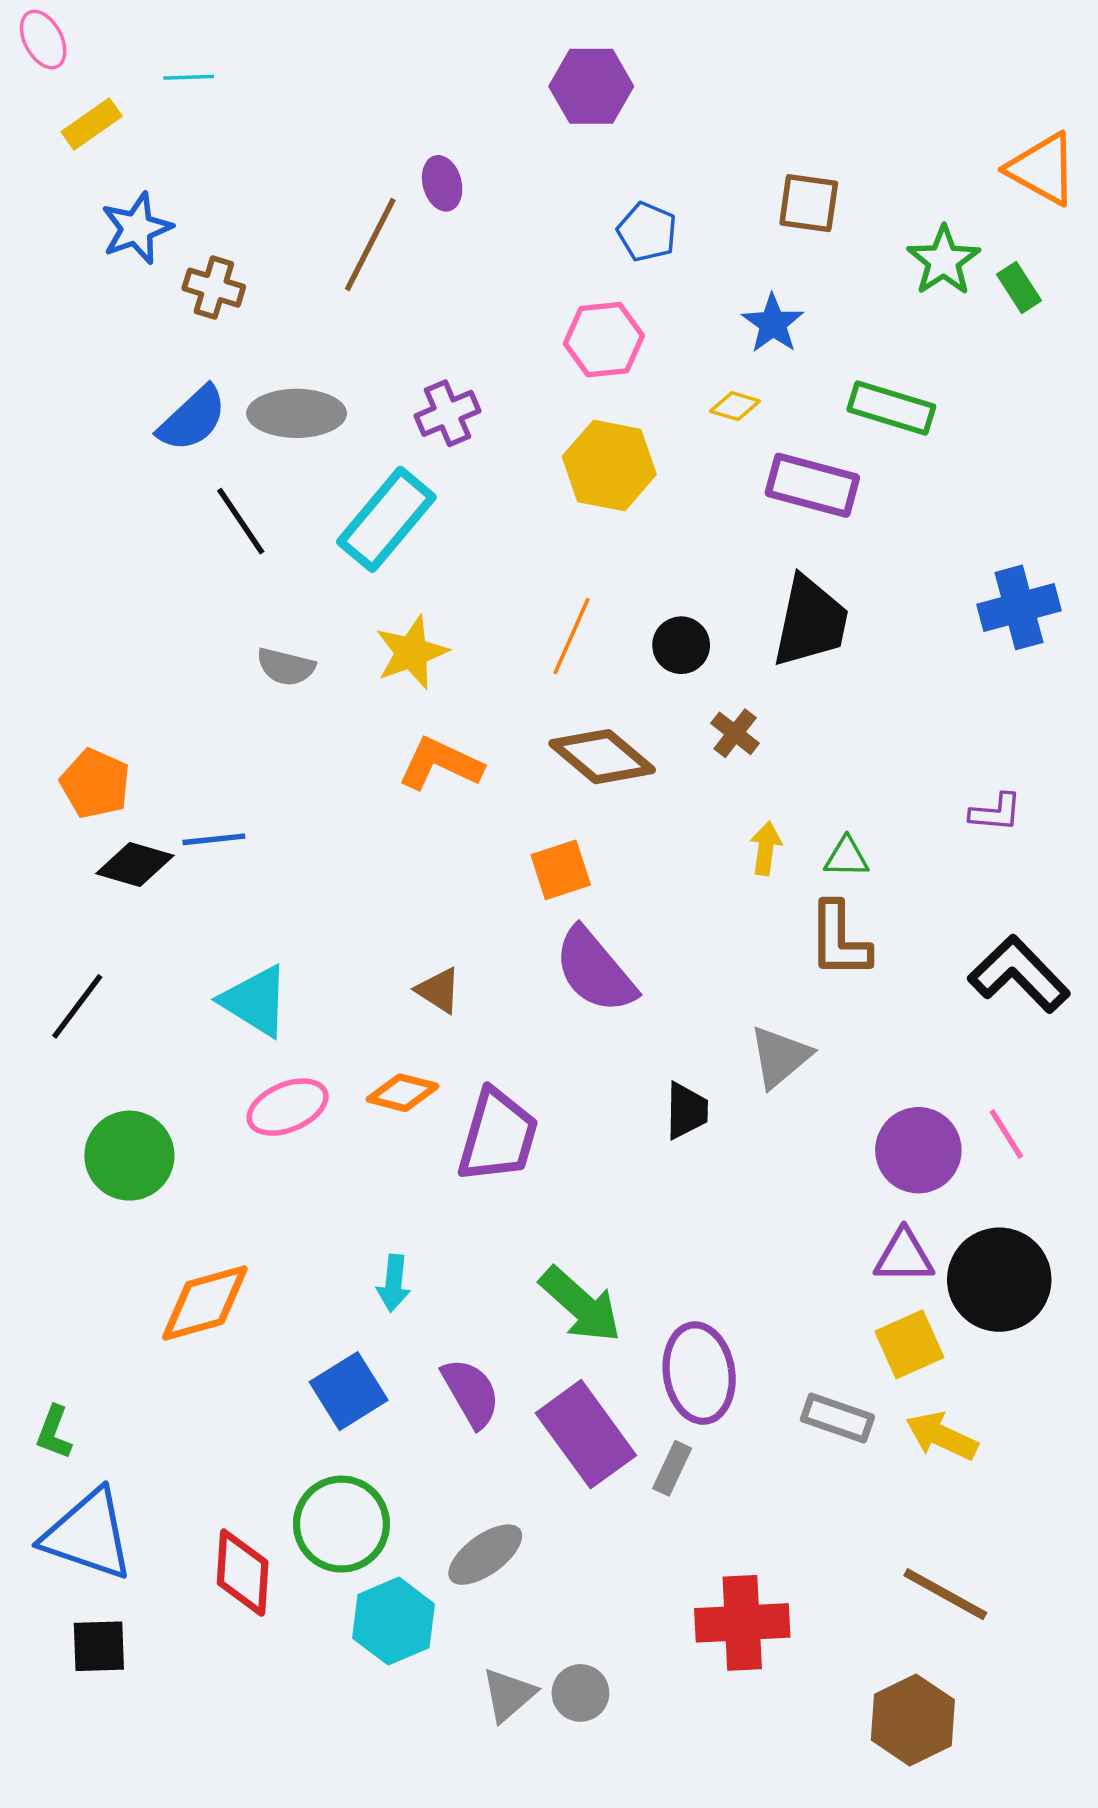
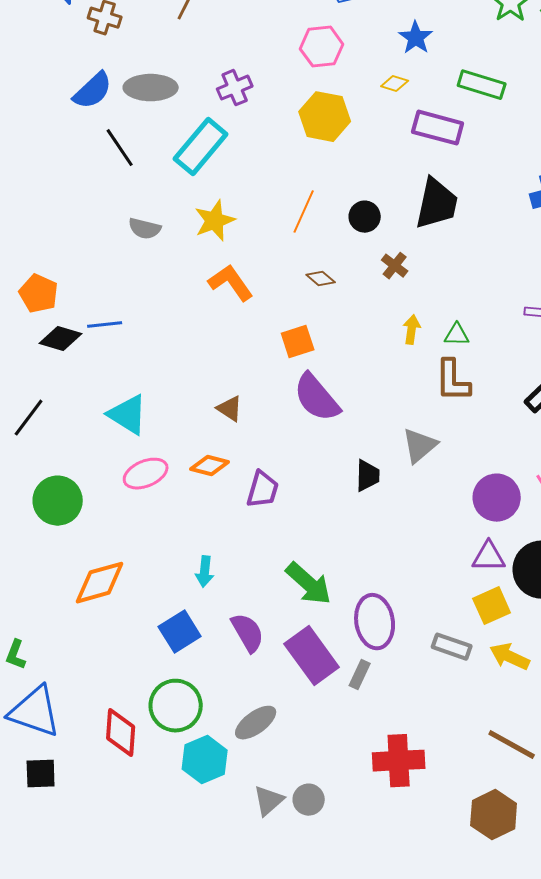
brown diamond: (602, 757) -> (321, 279), size x0.5
orange L-shape: (440, 764) -> (231, 283), turned 30
purple trapezoid: (498, 1136) -> (263, 490), size x0.7

